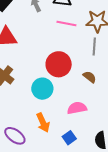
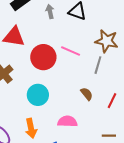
pink line: (66, 24) -> (71, 51), moved
red circle: (59, 64) -> (43, 57), moved

